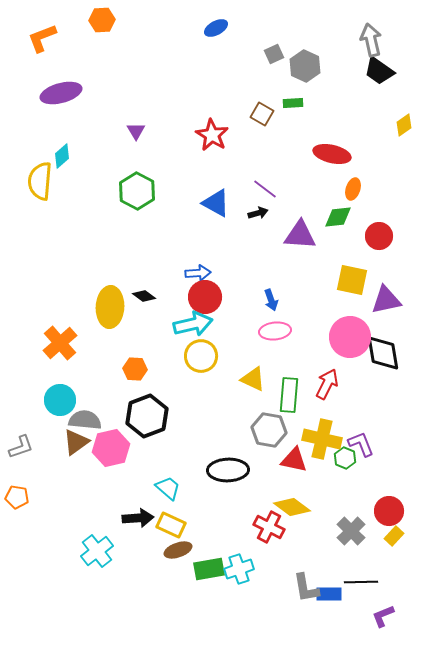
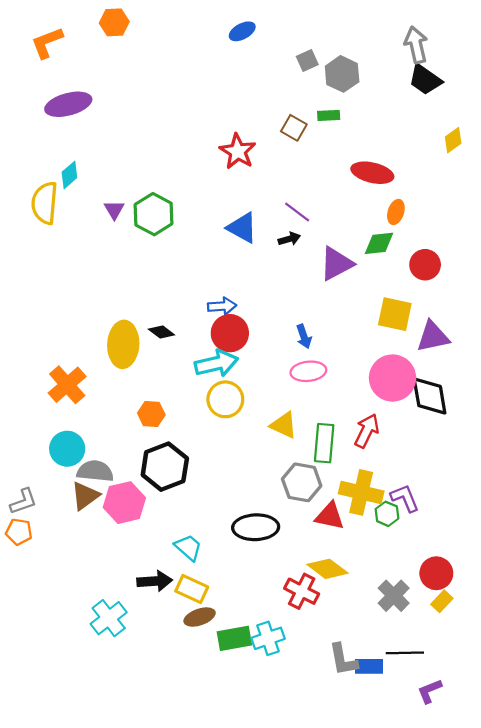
purple triangle: (136, 131) -> (114, 210), moved
purple triangle: (300, 235) -> (336, 264), turned -32
orange pentagon: (17, 497) -> (19, 532), moved

